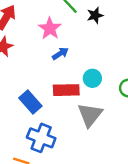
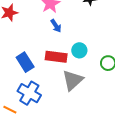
blue arrow: (60, 54) -> (56, 26), turned 80

